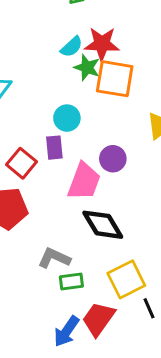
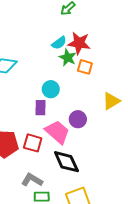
orange square: (115, 79) -> (85, 67), size x0.6
red square: (21, 163) -> (33, 143), moved, turned -30
pink trapezoid: (84, 181) -> (57, 132), turned -76

